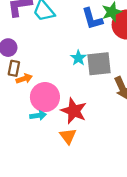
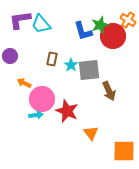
brown rectangle: (14, 68) -> (52, 59), moved
orange arrow: (24, 79) -> (24, 83), turned -136
orange triangle: (68, 136) -> (91, 133), moved

